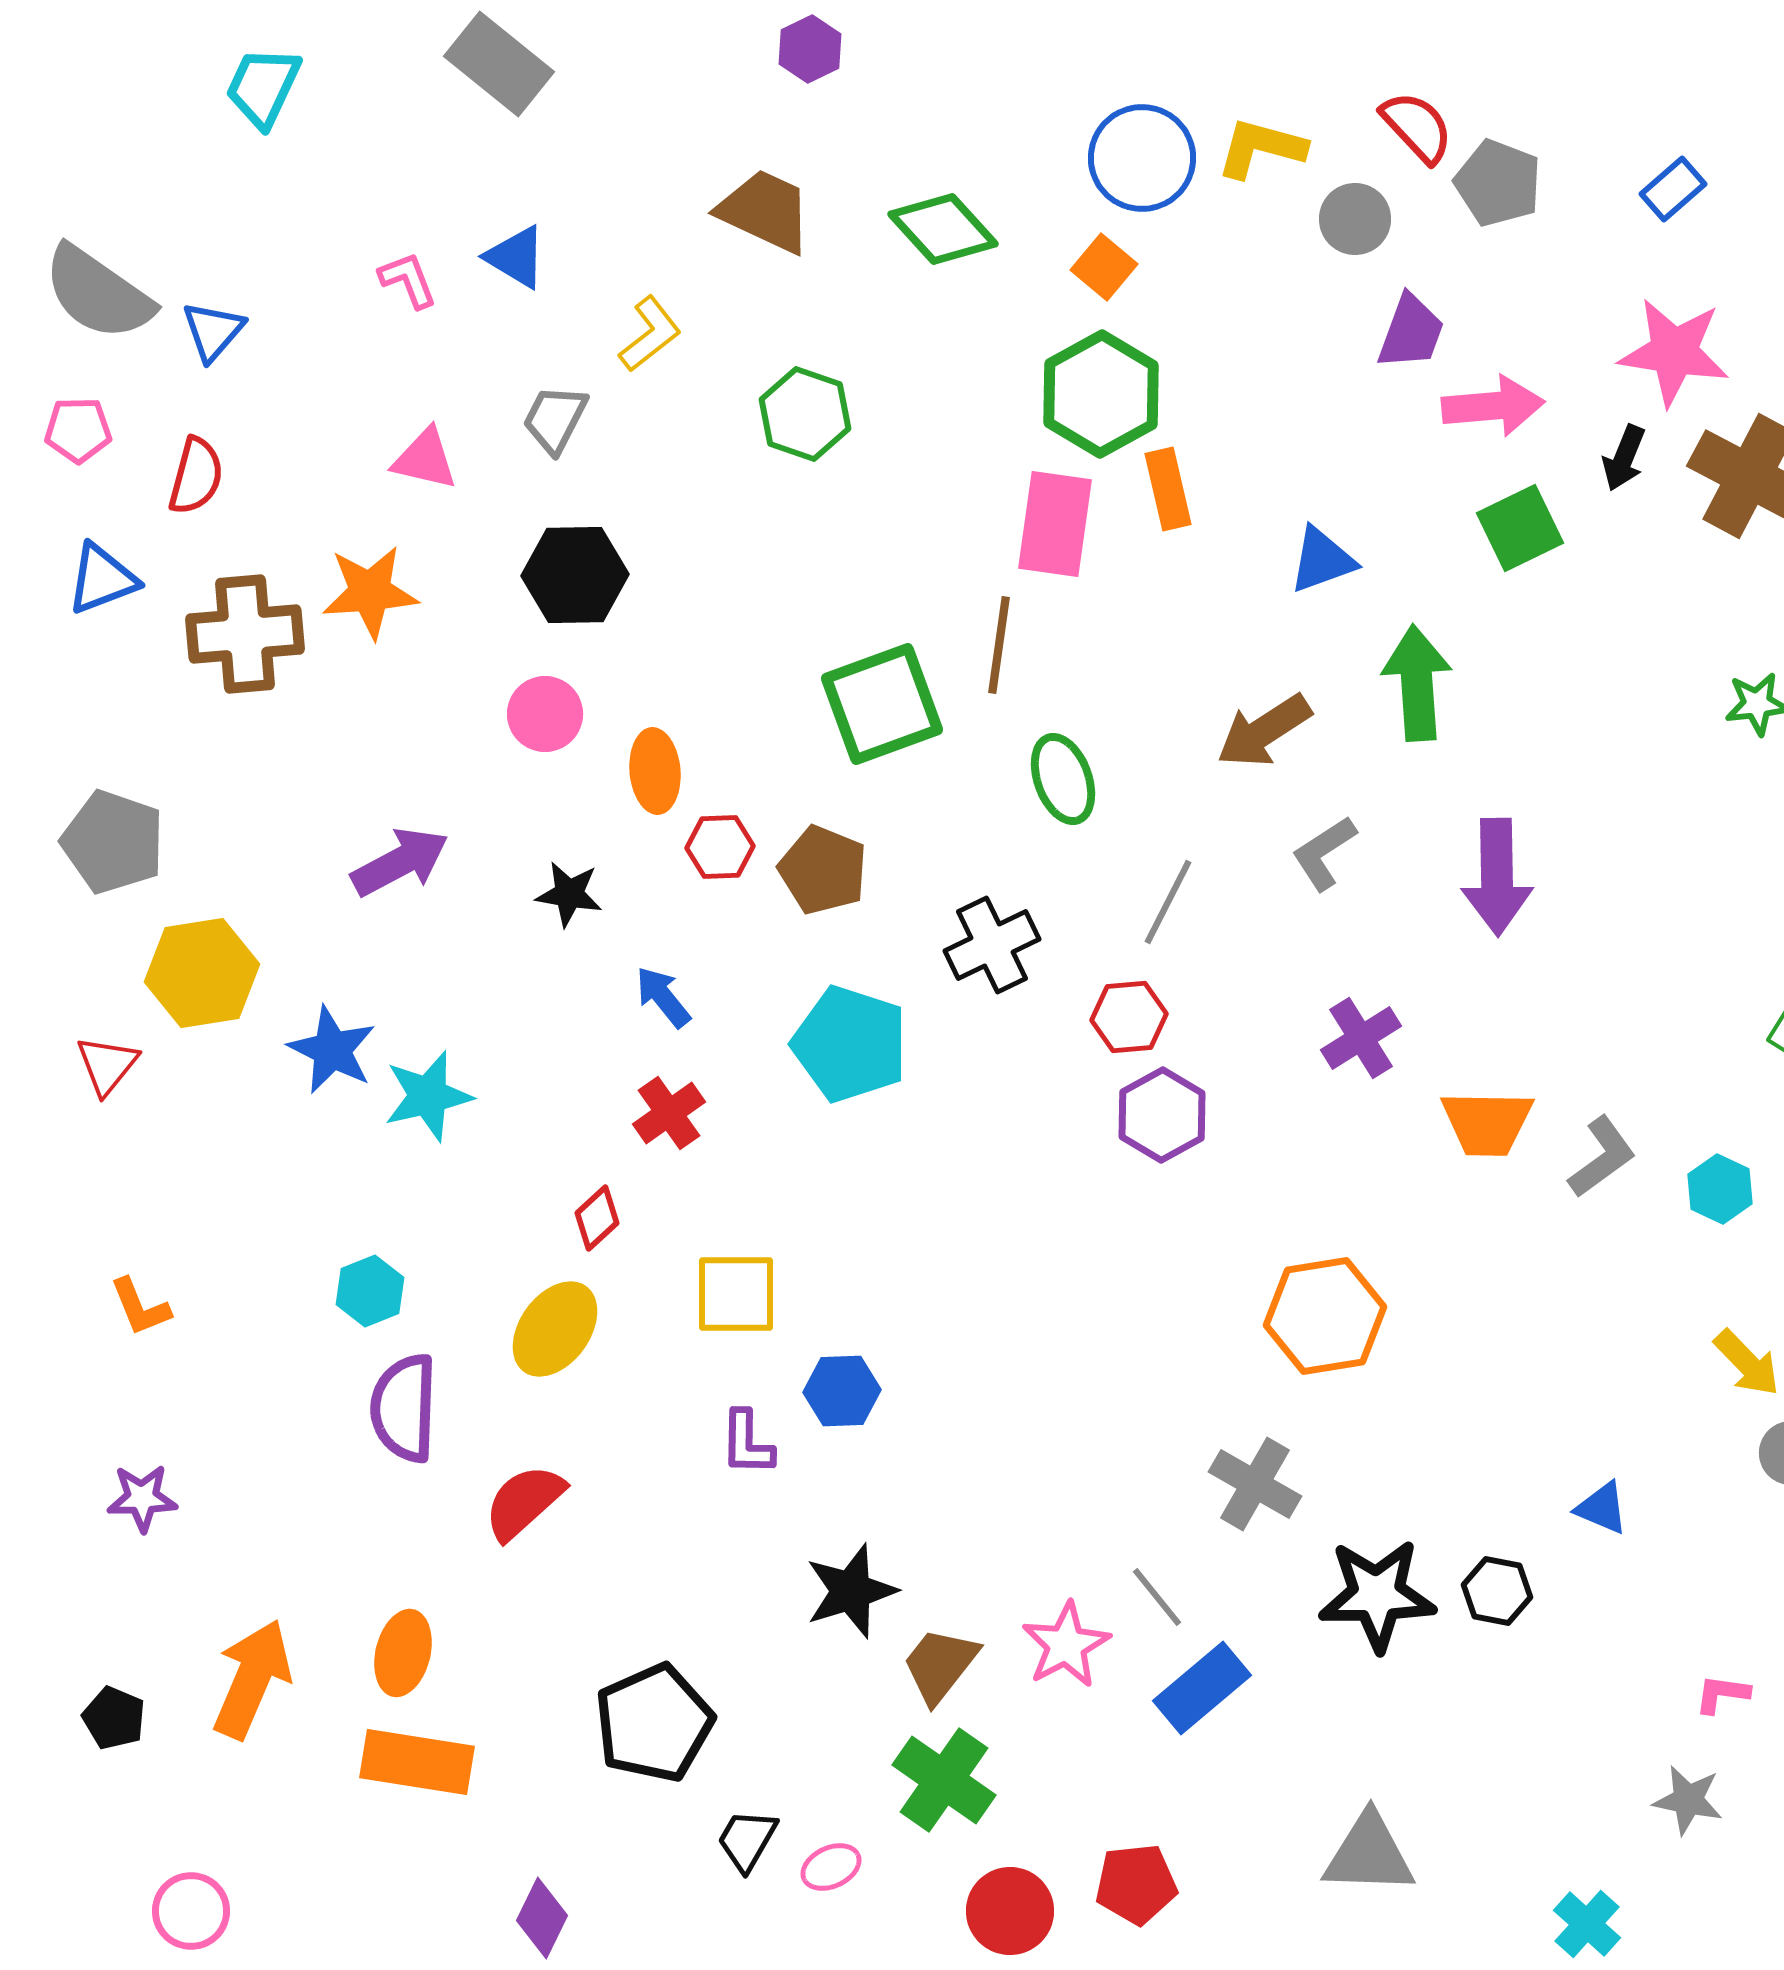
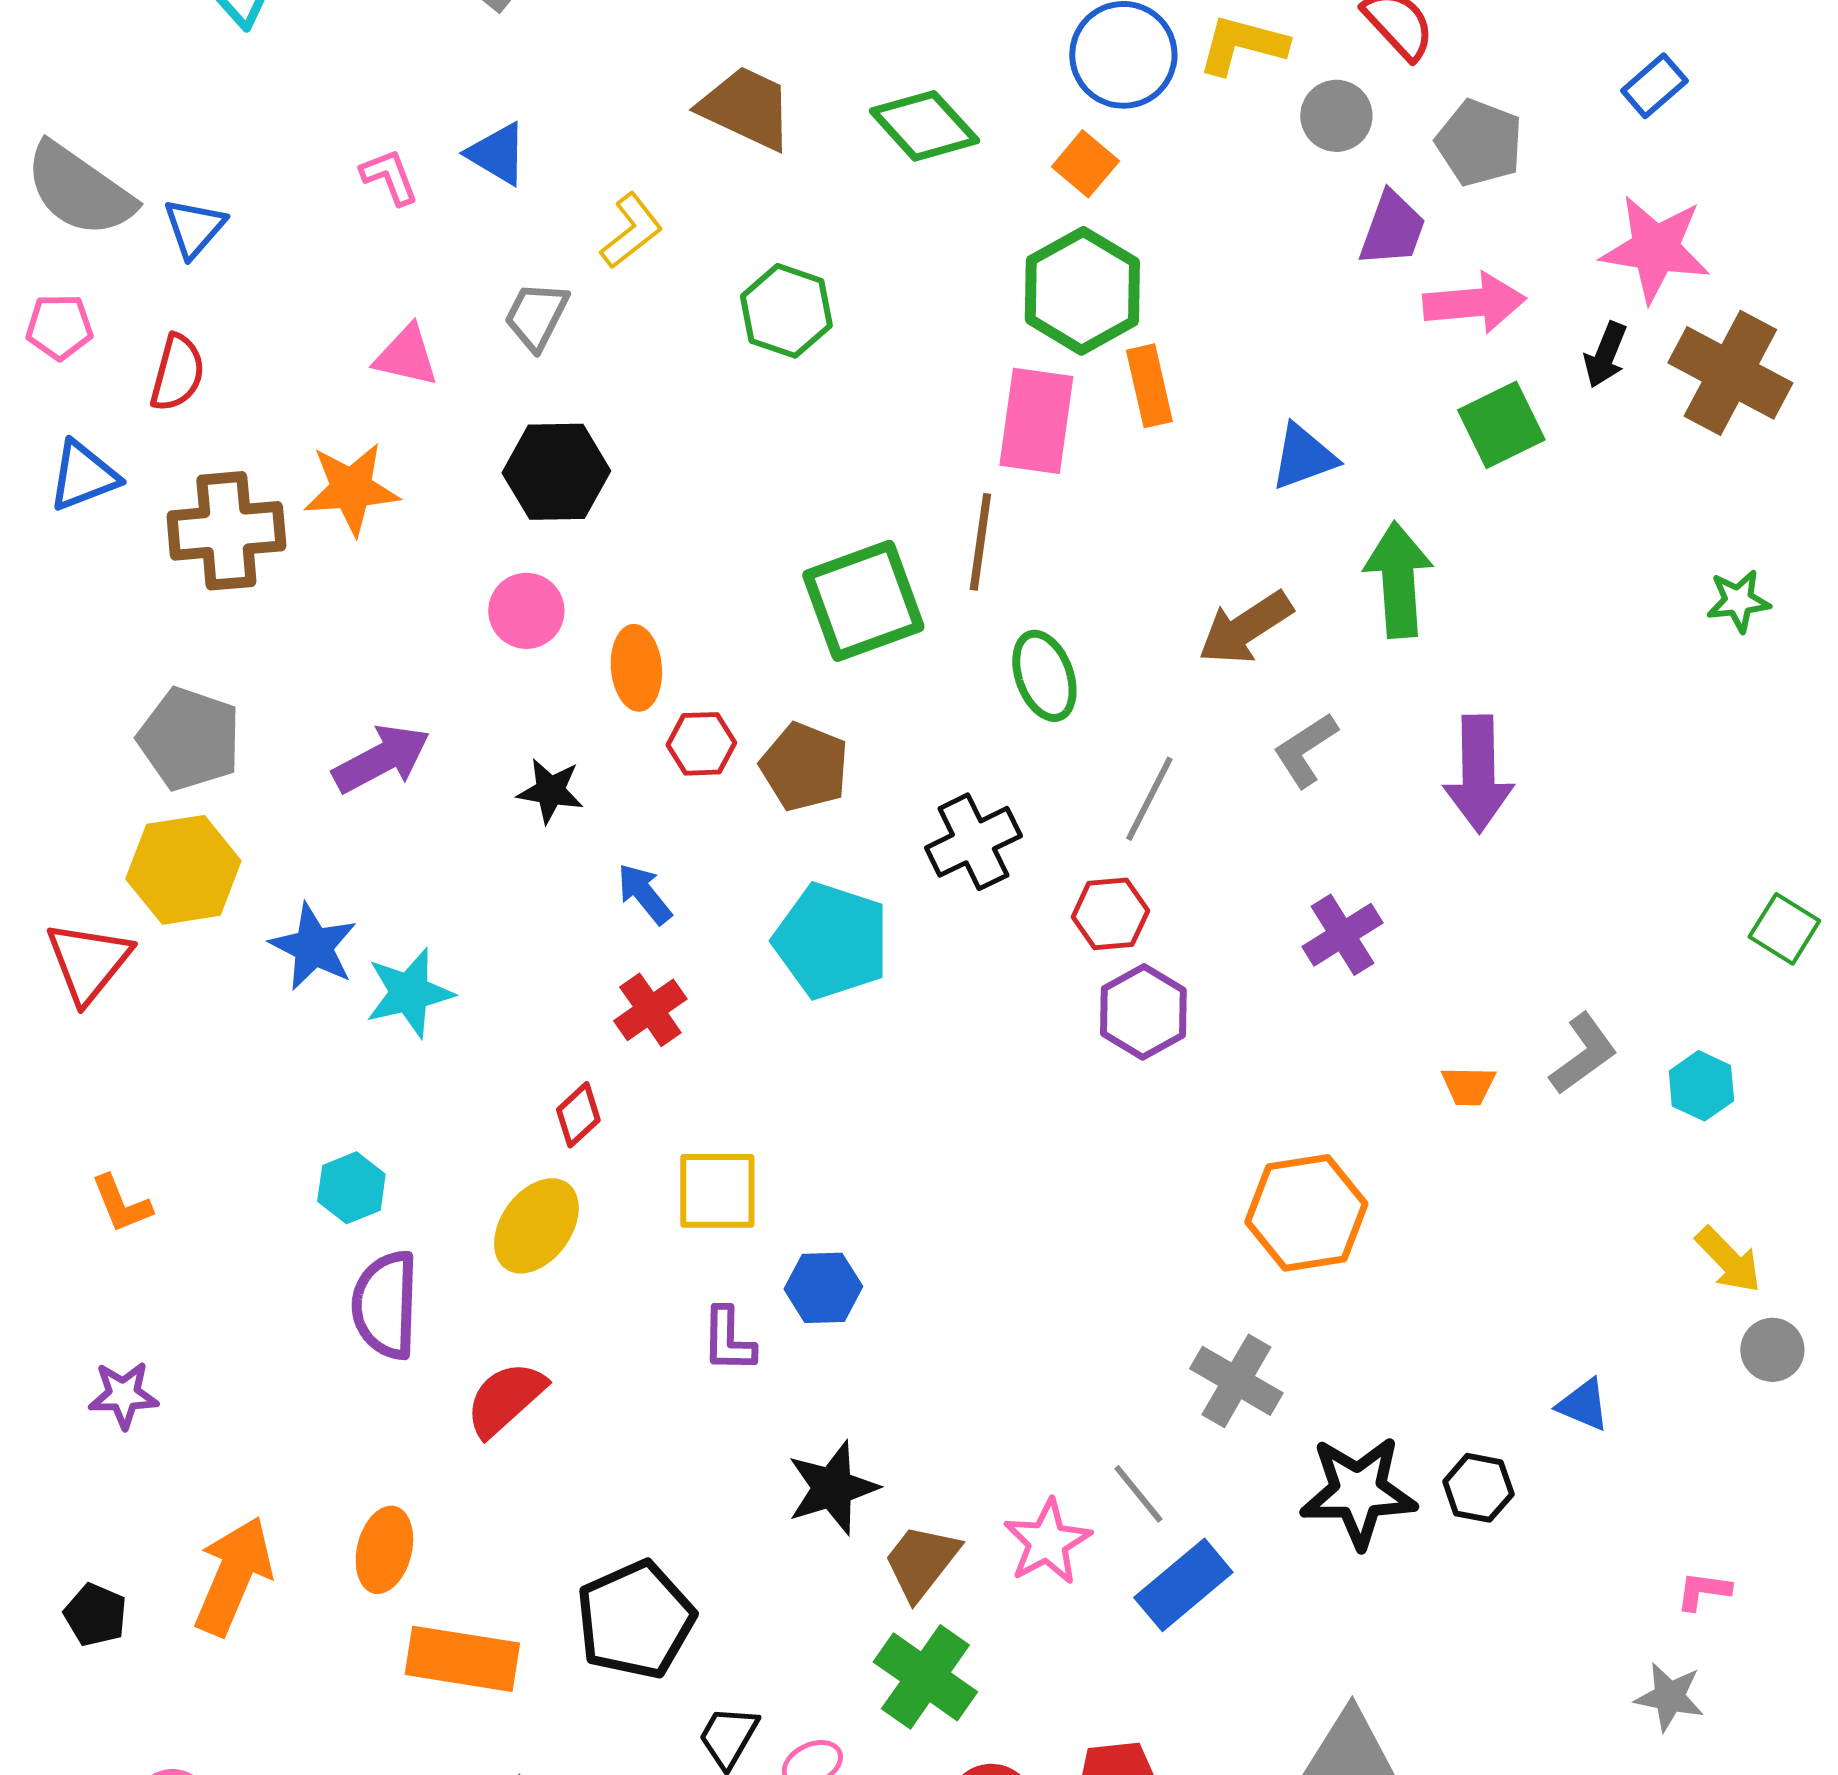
gray pentagon: (1498, 183) -> (1479, 143), moved
gray pentagon: (113, 842) -> (189, 739), moved
red triangle: (107, 1065) -> (88, 962), size x1.4
orange trapezoid: (1487, 1123) -> (1468, 1086), moved, size x0.6
orange rectangle: (417, 1762) -> (462, 1659), moved

